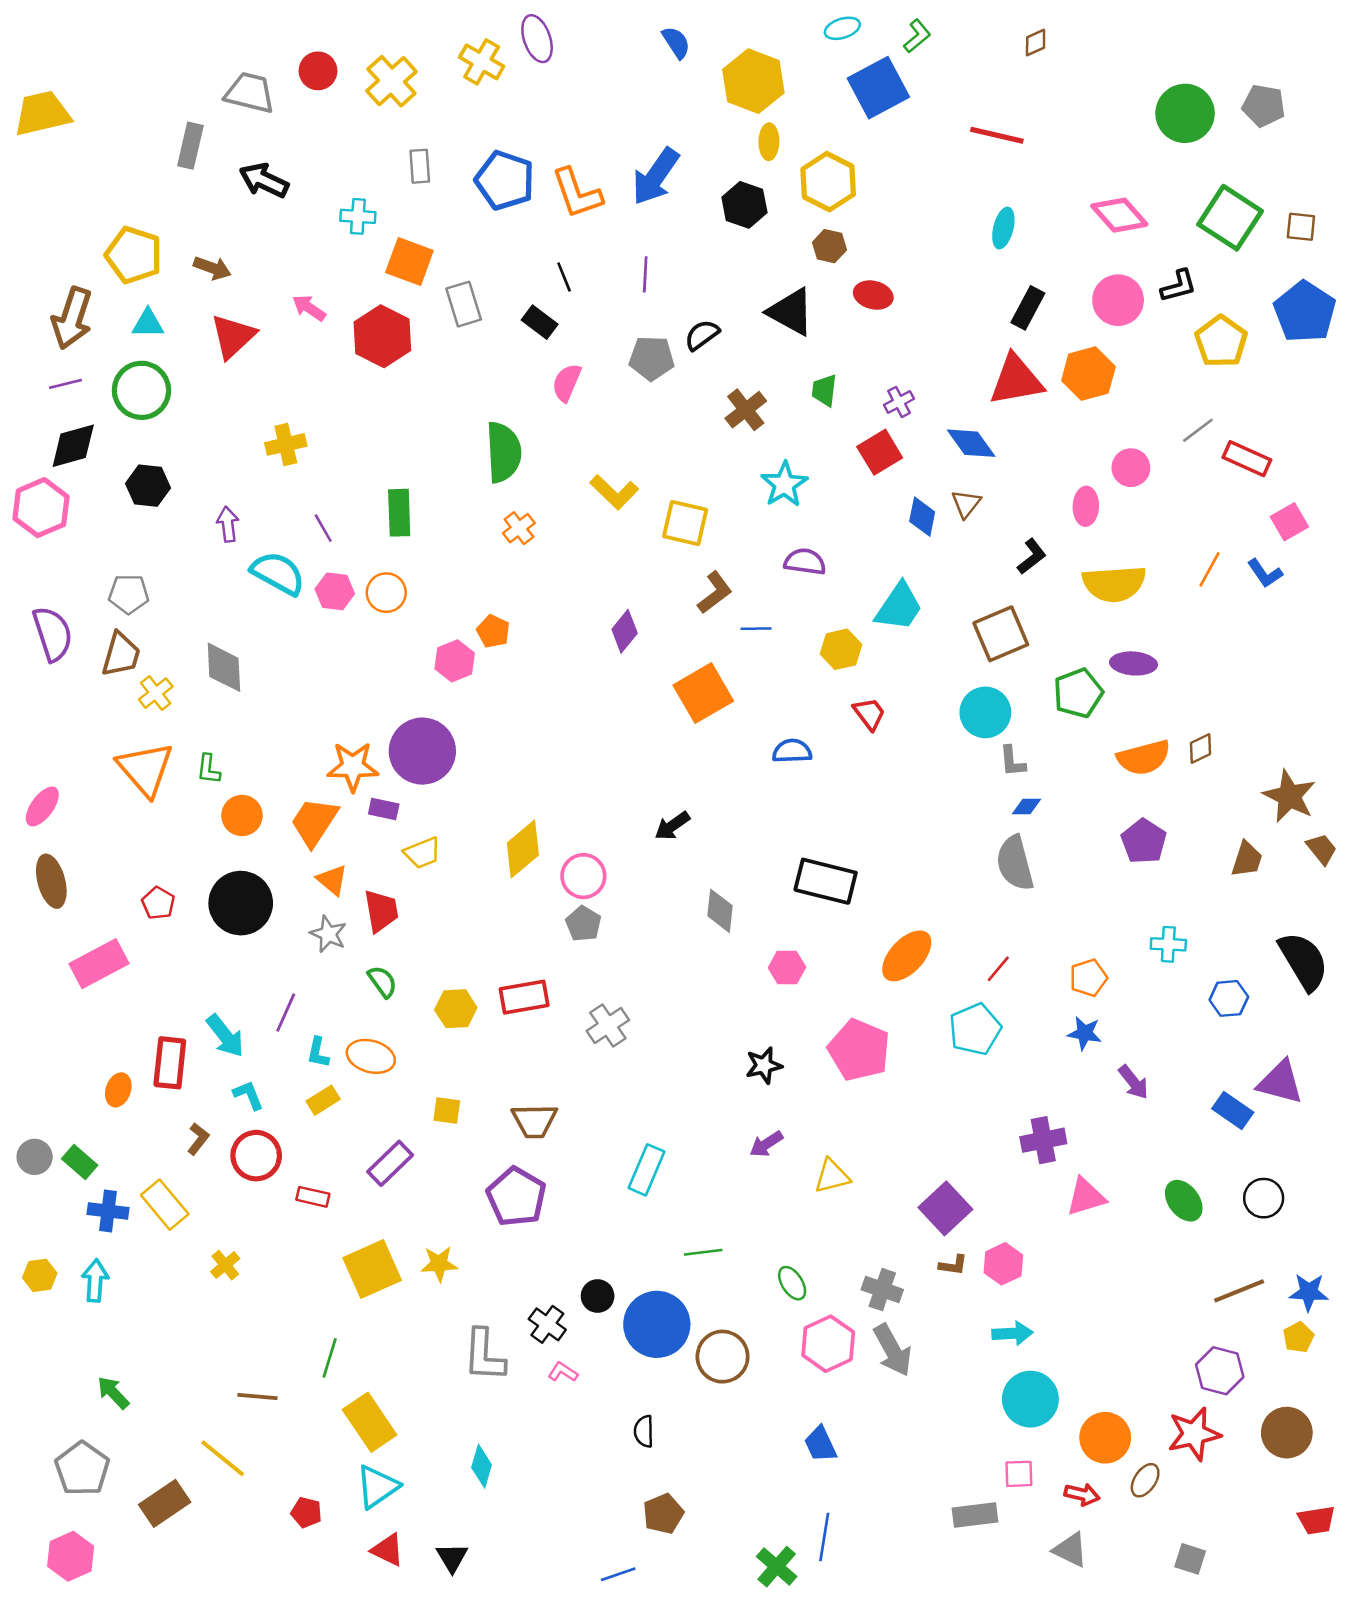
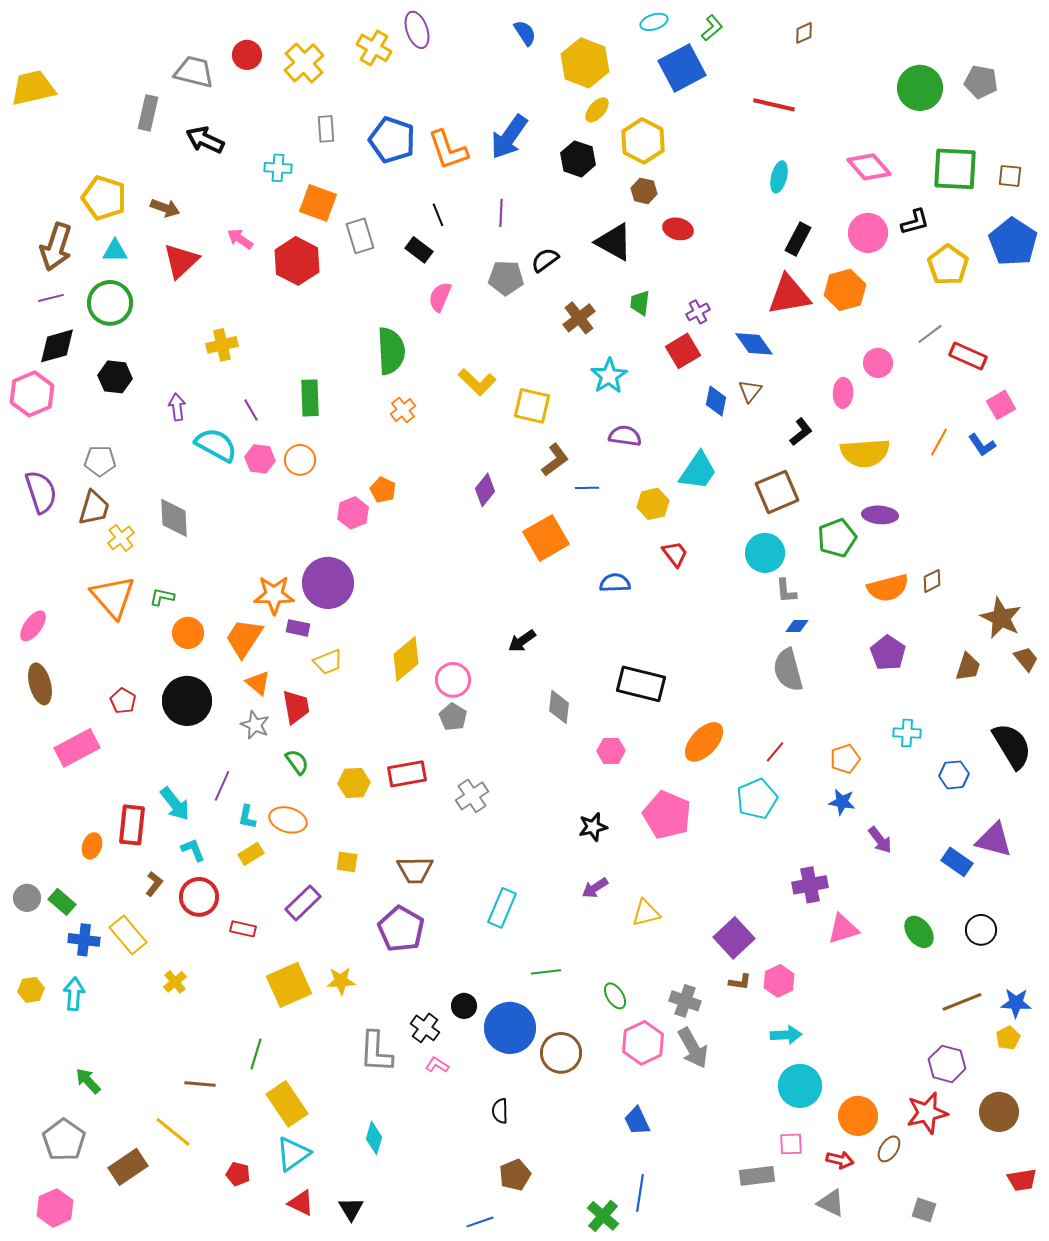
yellow ellipse: (769, 142) -> (597, 110), turned 40
green square: (1230, 218) -> (955, 169), turned -30
green L-shape: (208, 769) -> (162, 597), turned 95

